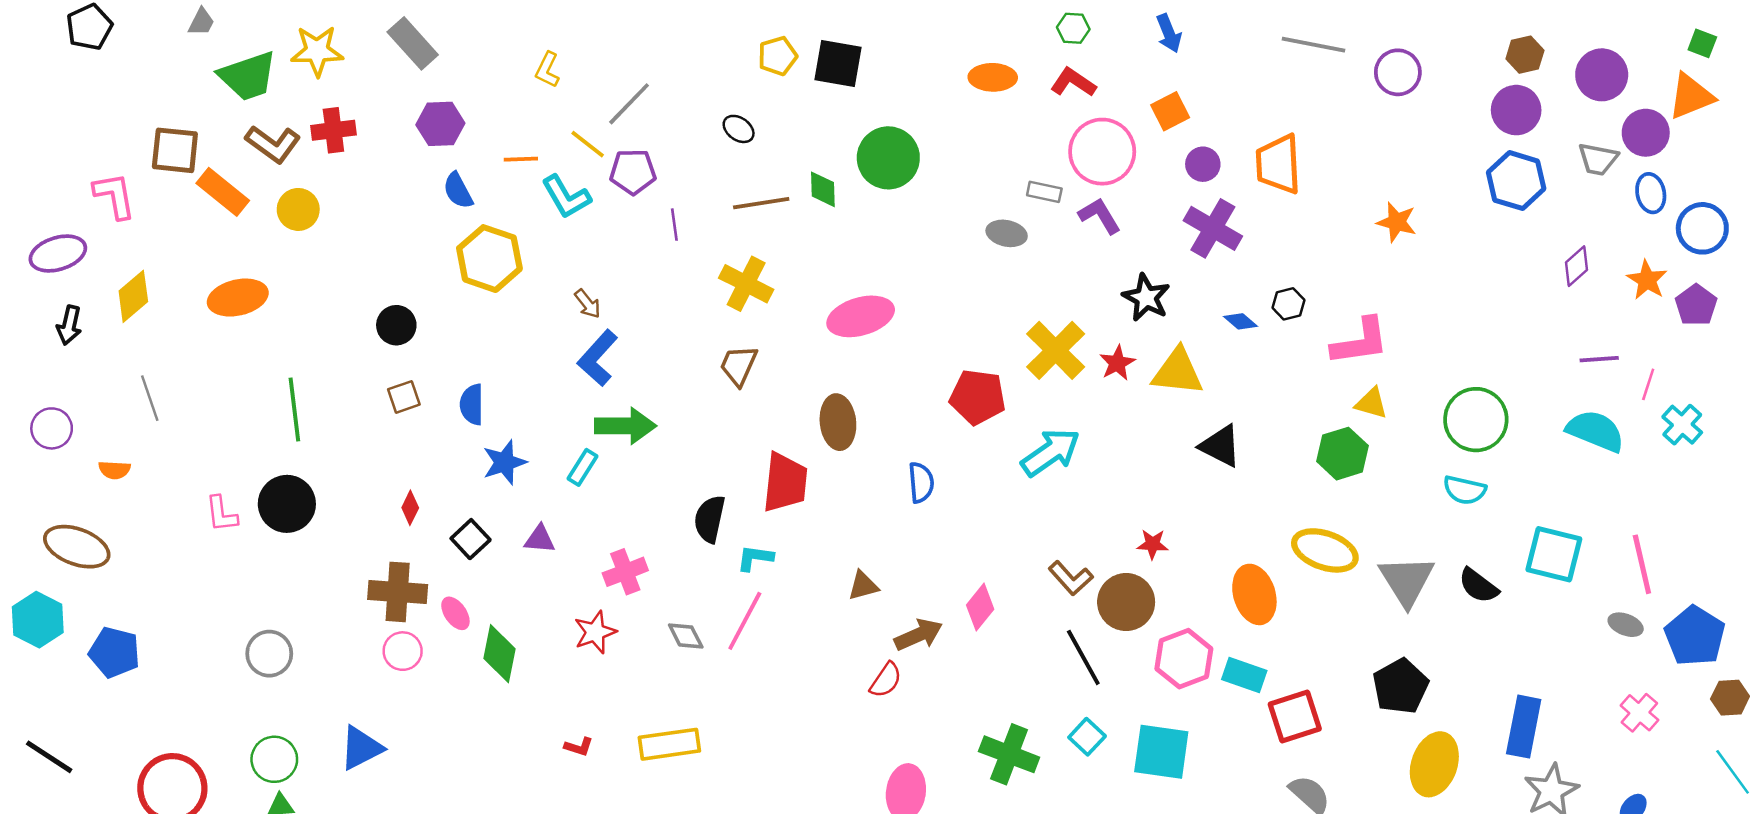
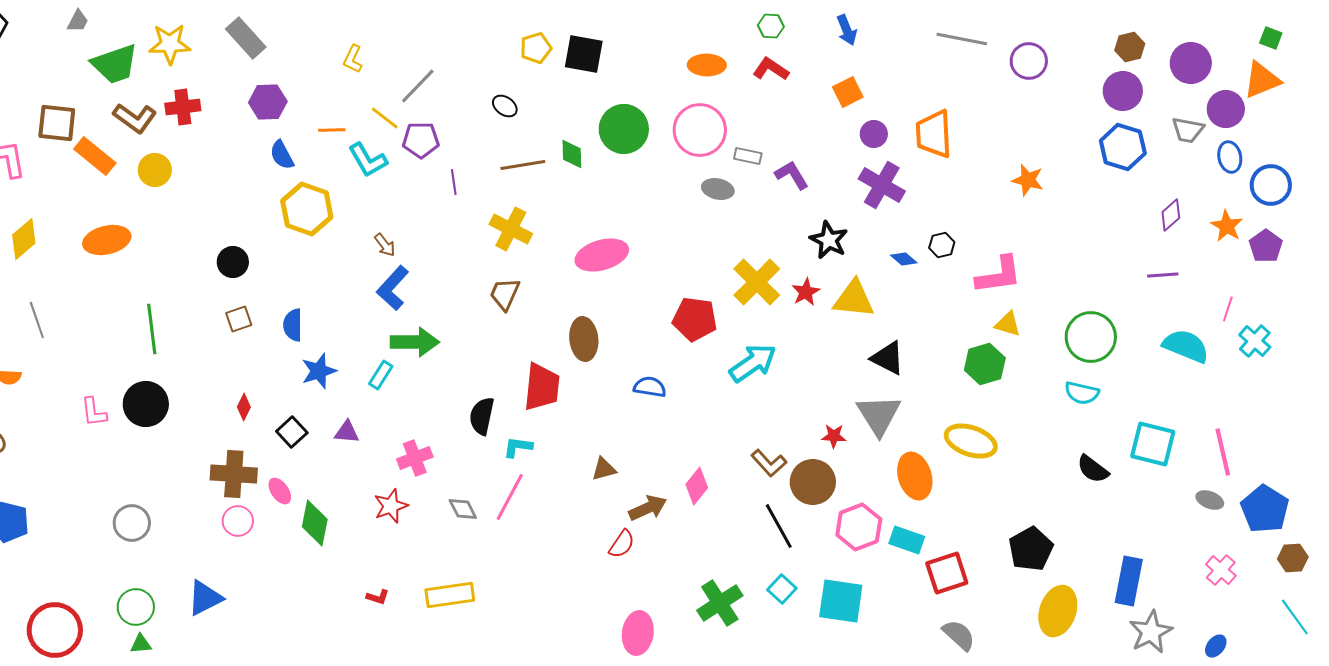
pink circle: (1102, 152) -> (700, 130), moved
purple line: (1599, 359) -> (1163, 275), moved
blue semicircle: (921, 482) -> (650, 387), turned -76
gray triangle: (1407, 581) -> (879, 415), moved
green cross: (1009, 754) -> (720, 603), turned 36

